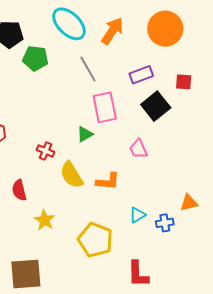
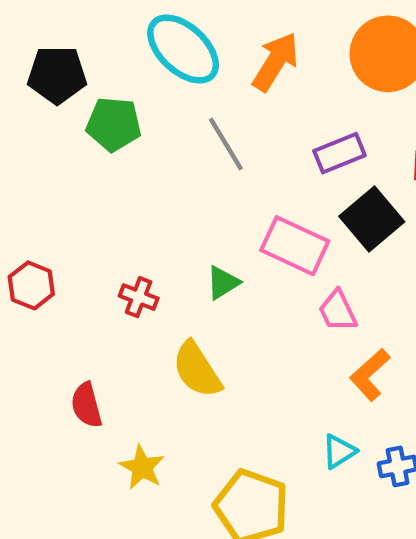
pink rectangle: (105, 107) -> (295, 246), moved, turned -52
red cross: (46, 151) -> (139, 297), moved
orange L-shape: (108, 181) -> (370, 375), moved, turned 135

